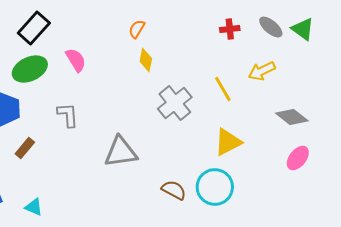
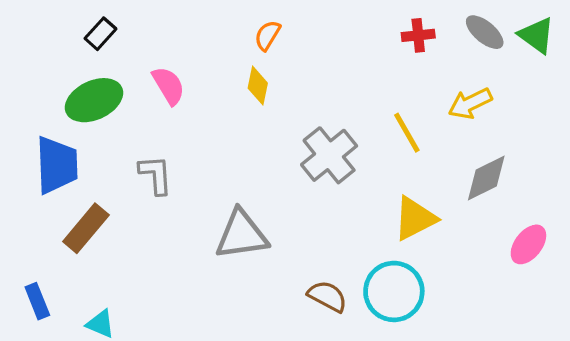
black rectangle: (34, 28) -> (100, 34), size x0.6
yellow diamond: (146, 60) -> (258, 86), moved
gray diamond: (292, 117) -> (486, 178), moved, turned -64
brown rectangle: (25, 148) -> (86, 228), size x1.4

